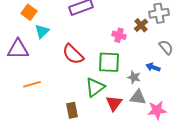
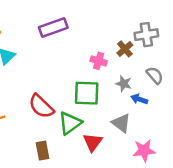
red semicircle: (73, 54) -> (41, 106), moved
gray star: (134, 77) -> (124, 84), moved
gray triangle: (138, 97) -> (121, 123), moved, turned 30

